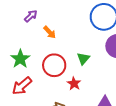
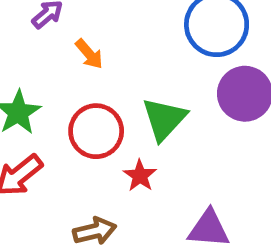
green triangle: (83, 59) -> (164, 119), size x1.5

